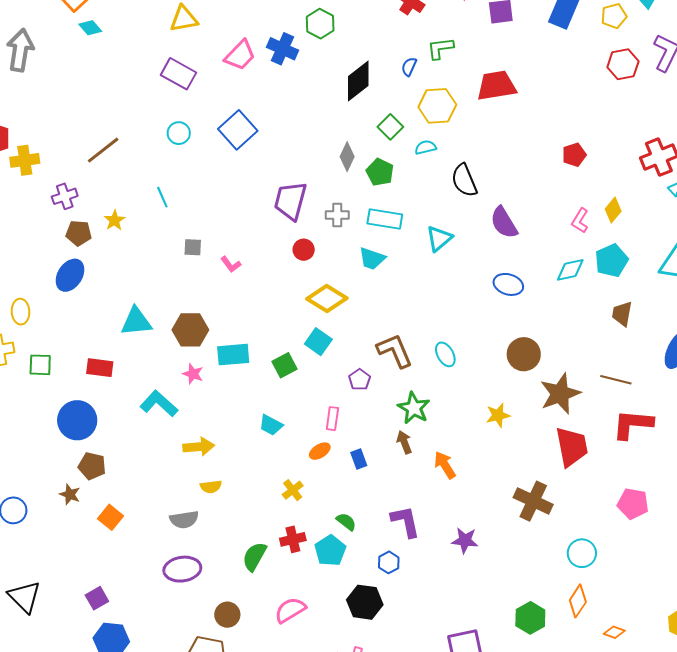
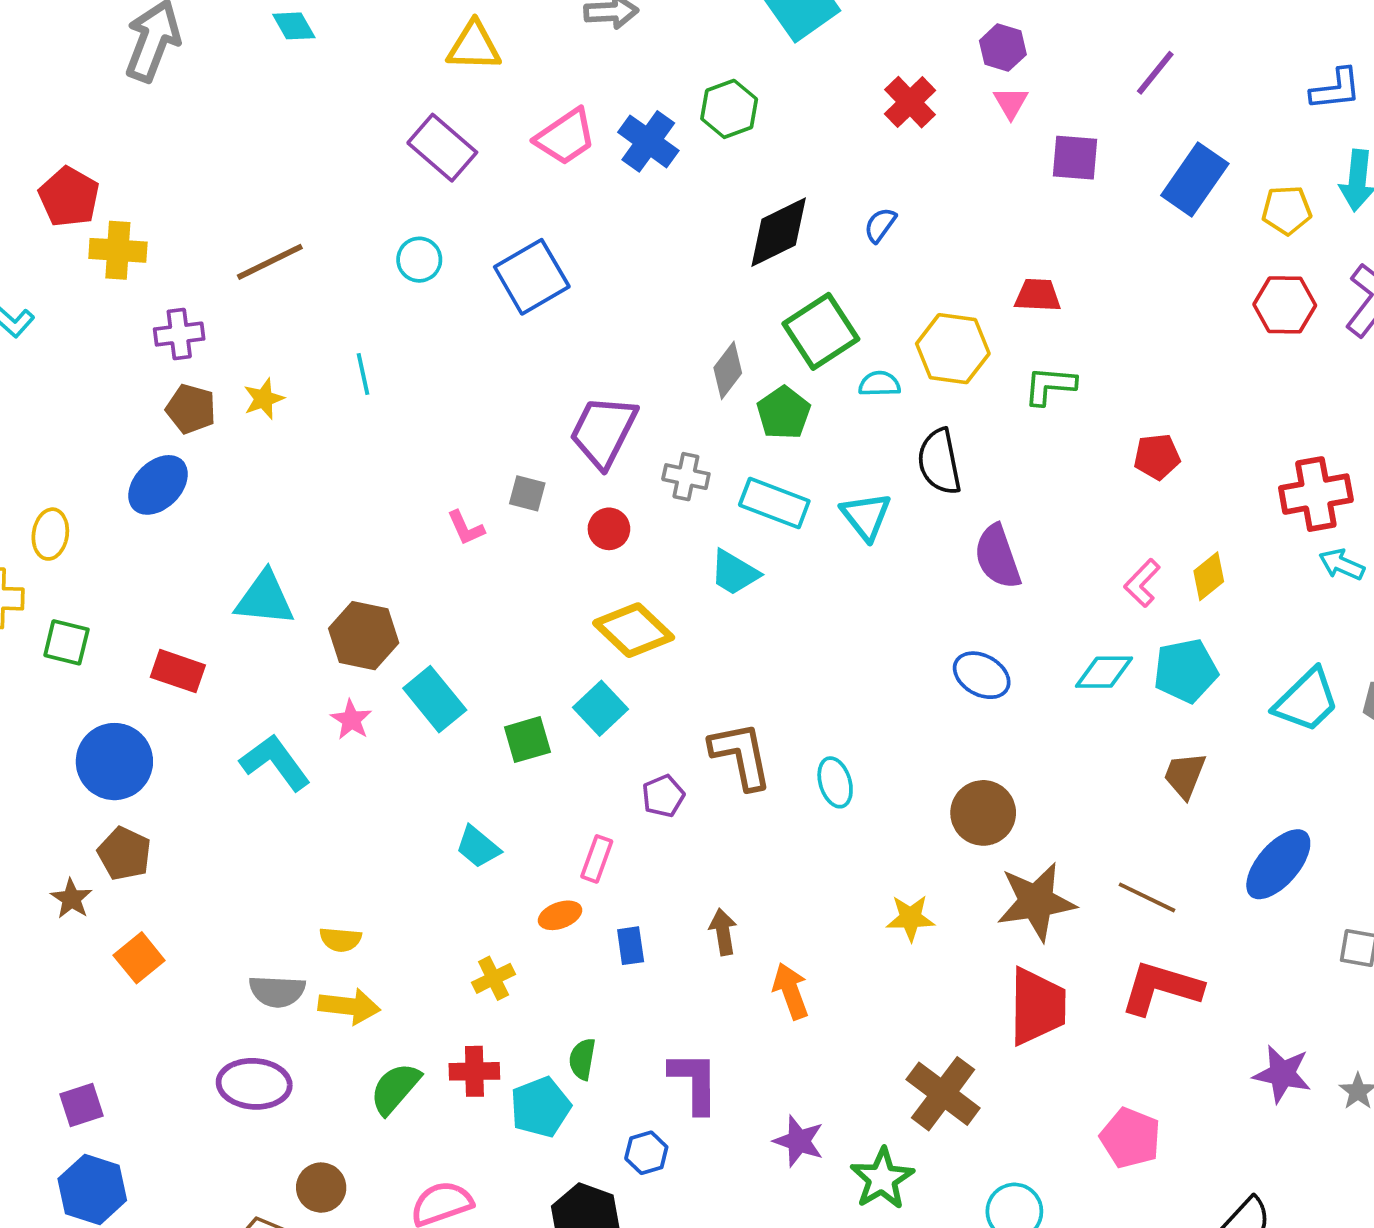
green L-shape: (440, 48) -> (1050, 386), moved
red trapezoid: (497, 86) -> (1038, 295), size x0.6
yellow hexagon: (437, 106) -> (953, 349), moved
green square: (390, 127) -> (821, 331), size x1.5
cyan triangle: (439, 238) -> (866, 516), moved, turned -40
gray square: (193, 247) -> (527, 493), moved
cyan rectangle: (233, 355) -> (435, 699), turned 44
green star: (414, 408) -> (882, 1179), moved
yellow arrow: (199, 447) -> (349, 1006), moved
green semicircle: (346, 522) -> (582, 1059), turned -130

